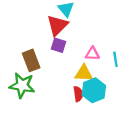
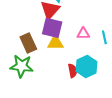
purple square: (59, 45) -> (52, 28), size x1.5
yellow triangle: (84, 73) -> (55, 43), moved

